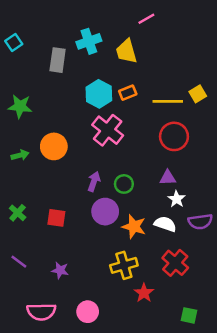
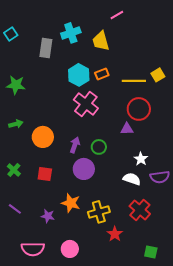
orange circle: (54, 146) -> (43, 137), moved
purple triangle: (168, 178) -> (127, 129), moved
orange star: (134, 227) -> (71, 203), moved

